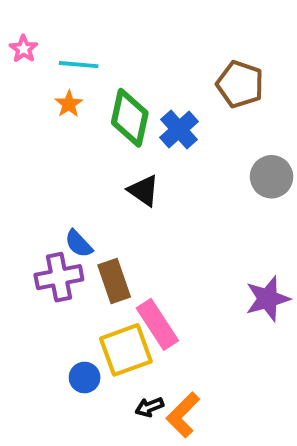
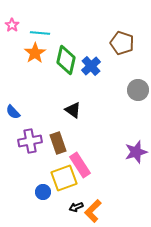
orange star: (69, 104) -> (35, 53), size x1.5
black triangle: (144, 191) -> (73, 110), moved
blue semicircle: (79, 244) -> (13, 112), moved

